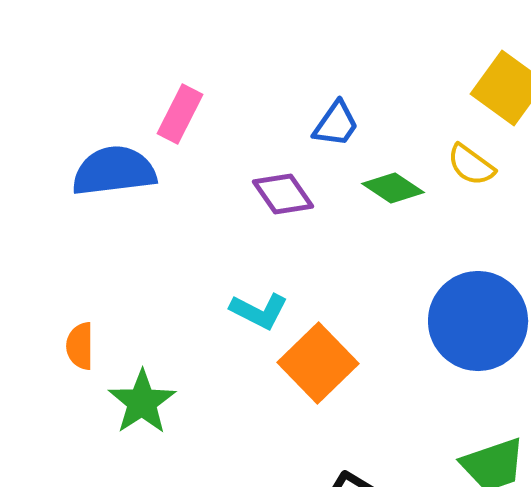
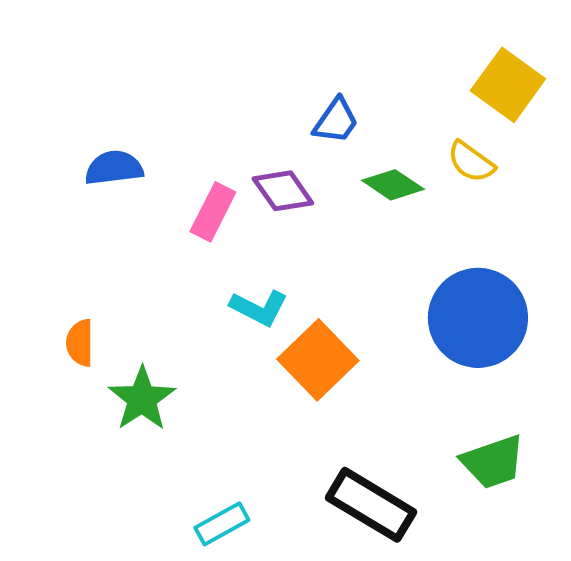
pink rectangle: (180, 114) -> (213, 212), moved
blue semicircle: (114, 171) -> (114, 168), size x0.7

